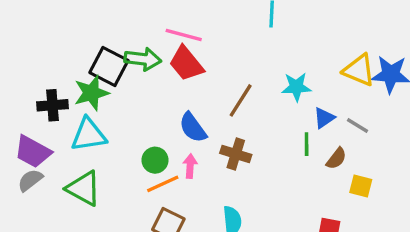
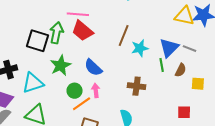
green arrow: (143, 59) -> (56, 33), turned -75
cyan star: (296, 87) -> (140, 48), moved
green star: (91, 93) -> (60, 66), moved
brown line: (241, 100) -> (124, 36), moved
blue triangle: (324, 118) -> (169, 48), size x1.5
brown cross: (236, 154) -> (137, 86), moved

